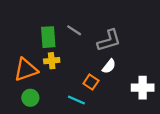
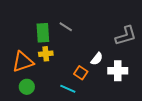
gray L-shape: (109, 40) -> (126, 36), moved
white cross: (143, 88) -> (118, 71), moved

